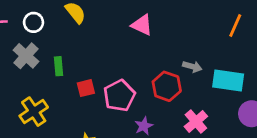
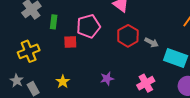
red hexagon: (167, 86) -> (128, 36), moved
pink pentagon: (119, 96) -> (88, 26), moved

